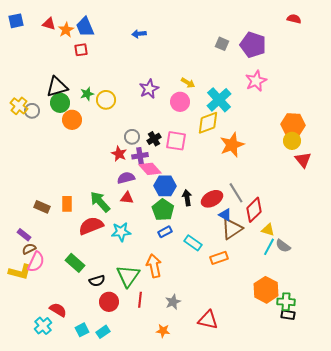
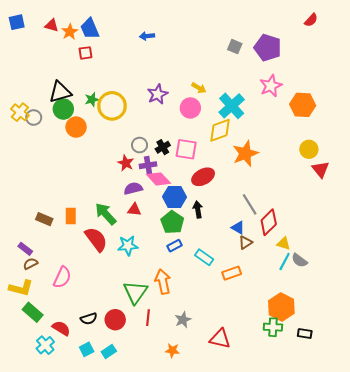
red semicircle: (294, 19) -> (311, 20), turned 120
yellow circle: (106, 100) -> (112, 106), size x1.4
orange hexagon: (293, 125) -> (303, 105), moved
red ellipse: (212, 199) -> (203, 177), moved
red semicircle: (91, 226) -> (96, 239), turned 75
brown triangle: (232, 229) -> (245, 242), size x0.6
pink semicircle: (36, 262) -> (62, 277), moved
green rectangle: (75, 263) -> (33, 312), moved
black semicircle: (97, 281) -> (89, 319), moved
green cross: (286, 302) -> (273, 327), moved

